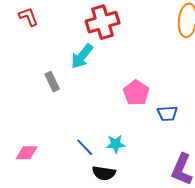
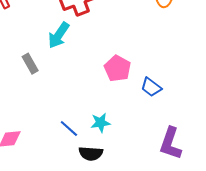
blue trapezoid: (167, 114) -> (151, 87), turned 45

